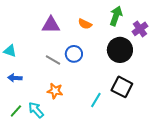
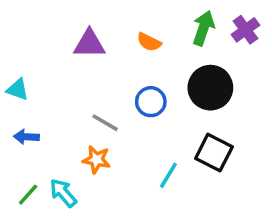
purple cross: (140, 29) -> (245, 30), moved
blue circle: (74, 54) -> (151, 102), moved
gray line: (53, 60) -> (105, 123), moved

